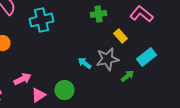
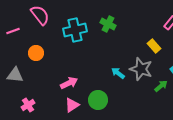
green cross: (98, 14) -> (108, 24), moved, turned 35
gray star: (107, 59) -> (141, 69), turned 30
pink arrow: (22, 79) -> (69, 83), moved

